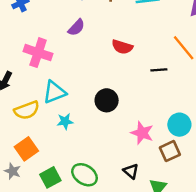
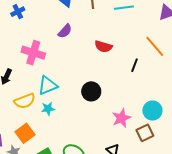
black line: (159, 70) -> (134, 65), turned -64
cyan star: (65, 121) -> (48, 109), moved
pink star: (142, 133) -> (121, 118), turned 30

